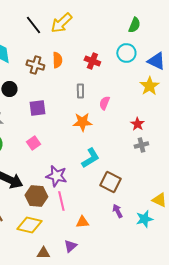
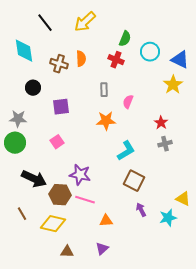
black line: (33, 25) -> (45, 23), moved
green semicircle: (134, 25) -> (125, 39), moved
cyan L-shape: (90, 158) -> (126, 151), moved
pink line: (61, 201) -> (85, 200), turned -60
purple triangle: (70, 246) -> (102, 249), moved

